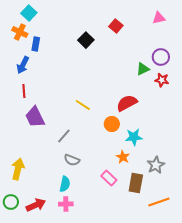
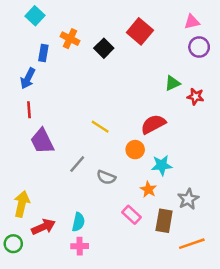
red square: (116, 26) -> (140, 31), size x1.5
orange cross: (20, 32) -> (70, 39), moved
purple circle: (161, 57) -> (199, 47), moved
gray semicircle: (72, 160) -> (106, 177), moved
red arrow: (36, 205) -> (43, 227), moved

